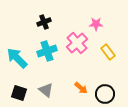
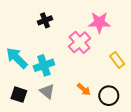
pink star: (96, 24) -> (99, 22), size x1.5
cyan cross: (47, 51) -> (44, 65), moved
yellow rectangle: (108, 52) -> (117, 60), moved

